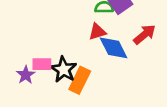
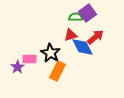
red arrow: (145, 34) -> (96, 37), moved
black star: (64, 70) -> (51, 53), moved

